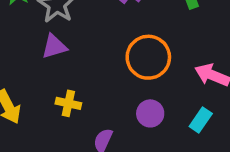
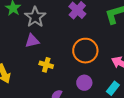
yellow cross: (68, 103) -> (46, 65), moved

